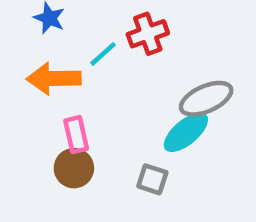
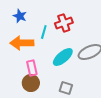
cyan line: (103, 54) -> (44, 32), turned -32
cyan ellipse: (186, 132) -> (63, 57), moved

